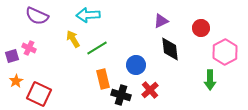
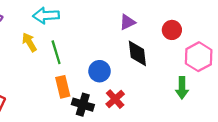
green line: (97, 48) -> (56, 52), turned -75

